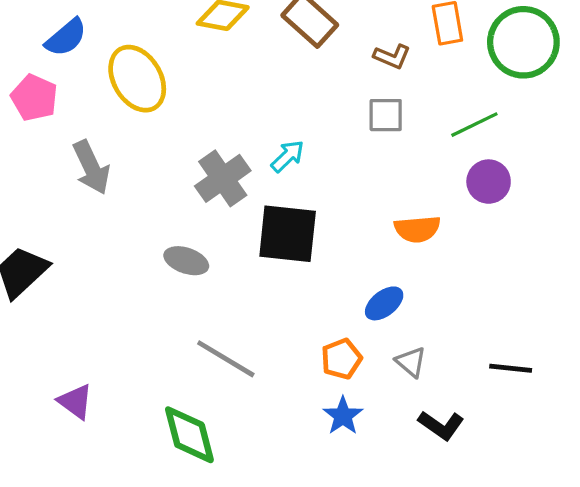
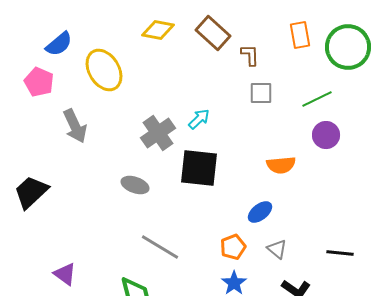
brown L-shape: (392, 57) -> (250, 55), moved, turned -115

